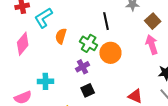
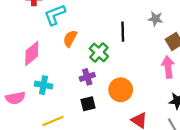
pink diamond: (23, 44) -> (32, 54), moved
orange circle: (110, 53) -> (121, 90), moved

